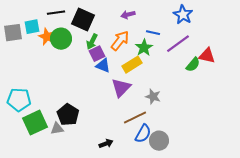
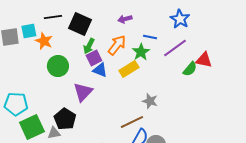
green circle: (61, 39) -> (58, 66), moved
purple triangle: (121, 88) -> (83, 92), moved

